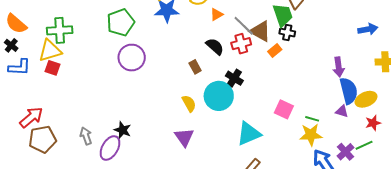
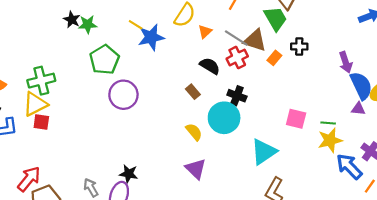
black cross: (287, 32) -> (299, 47), moved

